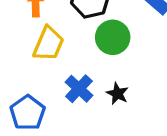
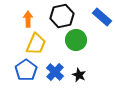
blue pentagon: (28, 113) -> (26, 70), moved

